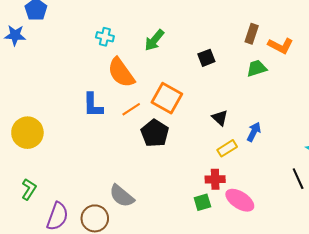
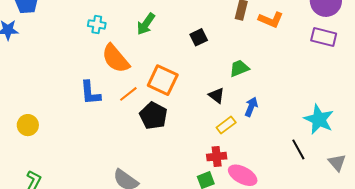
green trapezoid: (257, 68) -> (239, 68), moved
yellow circle: (27, 133) -> (28, 125), size x0.7

